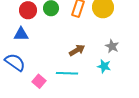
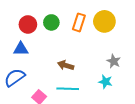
brown arrow: (77, 50) -> (66, 65), moved, turned -133
blue semicircle: (15, 62) -> (15, 78), turned -70

